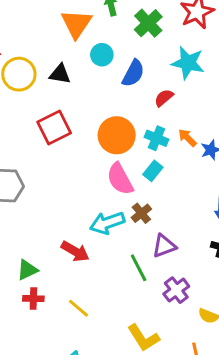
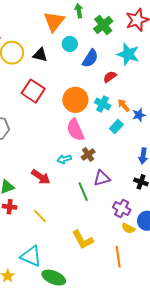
red square: (54, 127) -> (33, 91), turned -35
cyan rectangle: (153, 171) -> (116, 127), moved
cyan arrow: (107, 223) -> (64, 159), size x0.6
purple cross: (176, 290) -> (122, 208), moved, turned -30

